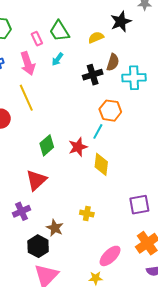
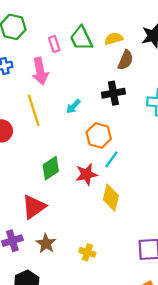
yellow semicircle: (96, 37) -> (114, 39), moved
cyan arrow: (57, 59) -> (73, 106), moved
brown semicircle: (113, 62) -> (126, 60), moved
orange hexagon: (110, 111) -> (99, 135), moved
brown star: (55, 228) -> (46, 243), moved

